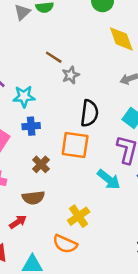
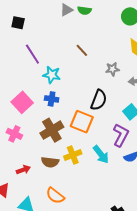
gray star: (71, 75) -> (112, 69), moved
brown cross: (41, 164) -> (52, 130), size x1.6
brown semicircle: (33, 198) -> (50, 162), moved
yellow cross: (79, 216) -> (73, 155), moved

